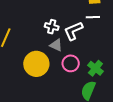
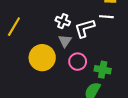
gray triangle: (56, 45) -> (65, 41), turned 32
green cross: (95, 68) -> (103, 70), turned -35

